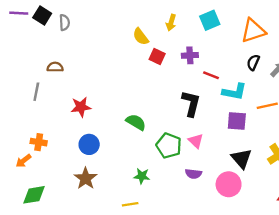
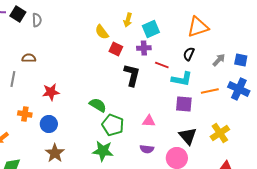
cyan square: (210, 20) -> (151, 29), moved
black semicircle: (253, 62) -> (189, 54), moved
black L-shape: (191, 103) -> (132, 75), moved
pink triangle: (196, 141) -> (149, 121), turned -40
orange cross: (39, 142) -> (25, 114), moved
blue circle: (89, 144) -> (49, 124), moved
green pentagon: (169, 146) -> (113, 125), moved
green star: (142, 176) -> (103, 151), size x1.5

